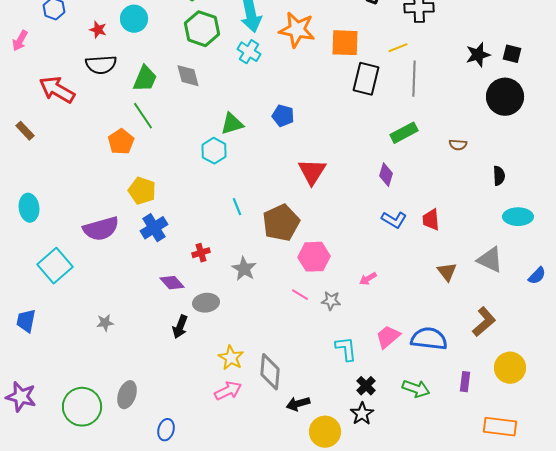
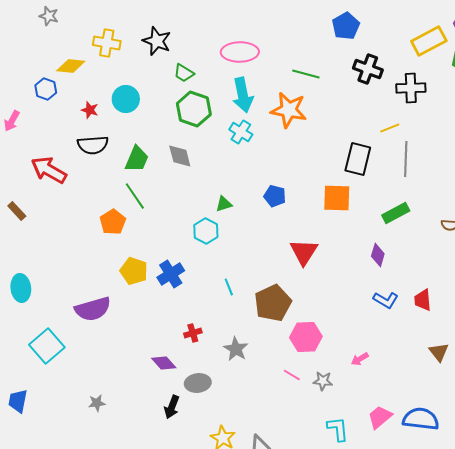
orange square: (345, 43) -> (337, 198), moved
green triangle: (232, 124) -> (224, 204), size x0.7
blue cross: (154, 228) -> (171, 274), moved

